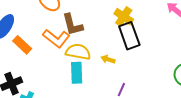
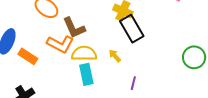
yellow arrow: (108, 59) -> (115, 56), turned 40

